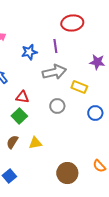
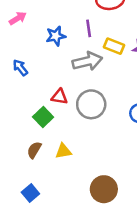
yellow rectangle: (79, 87) -> (114, 46), moved
red triangle: (22, 97) -> (60, 97), moved
gray circle: (57, 106) -> (91, 104), size x1.5

